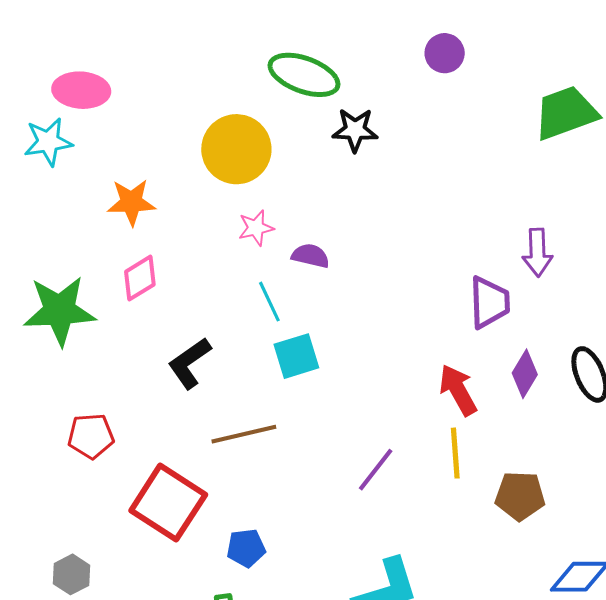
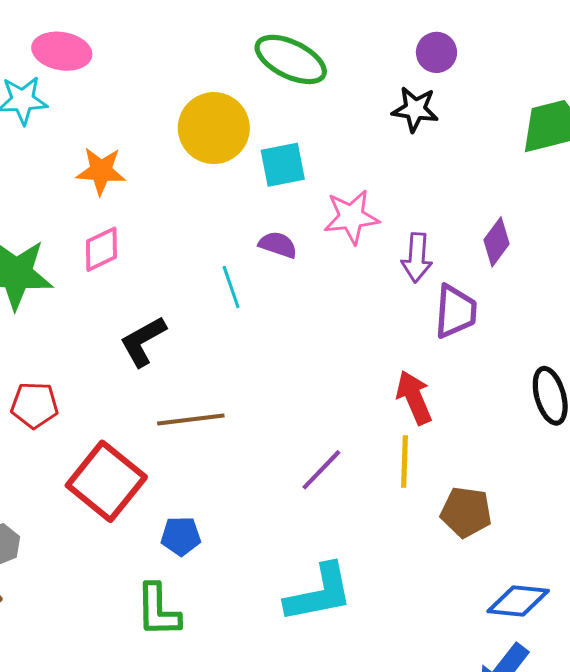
black star: (355, 130) -> (415, 109), moved
pink star: (256, 228) -> (351, 217), moved, size x1.5
purple arrow: (537, 252) -> (417, 258), moved
cyan square: (296, 356) -> (283, 165), moved
purple diamond: (525, 374) -> (496, 242), moved

